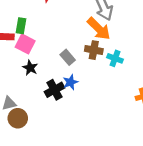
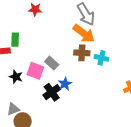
pink square: (25, 44) -> (35, 71), moved
gray rectangle: (68, 57) -> (52, 63), moved
black star: (30, 68) -> (16, 77), moved

